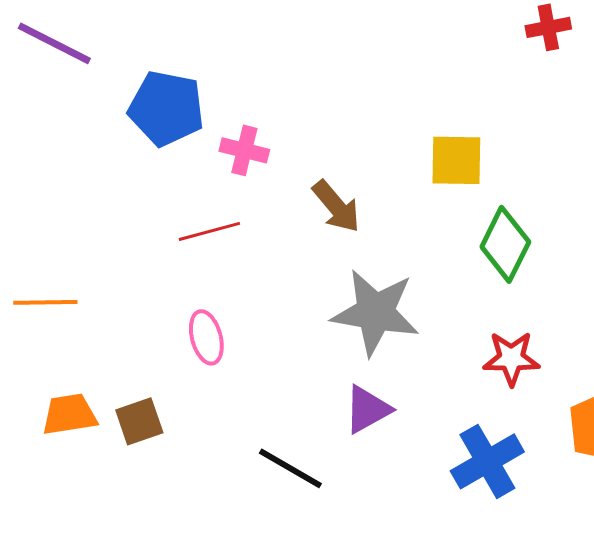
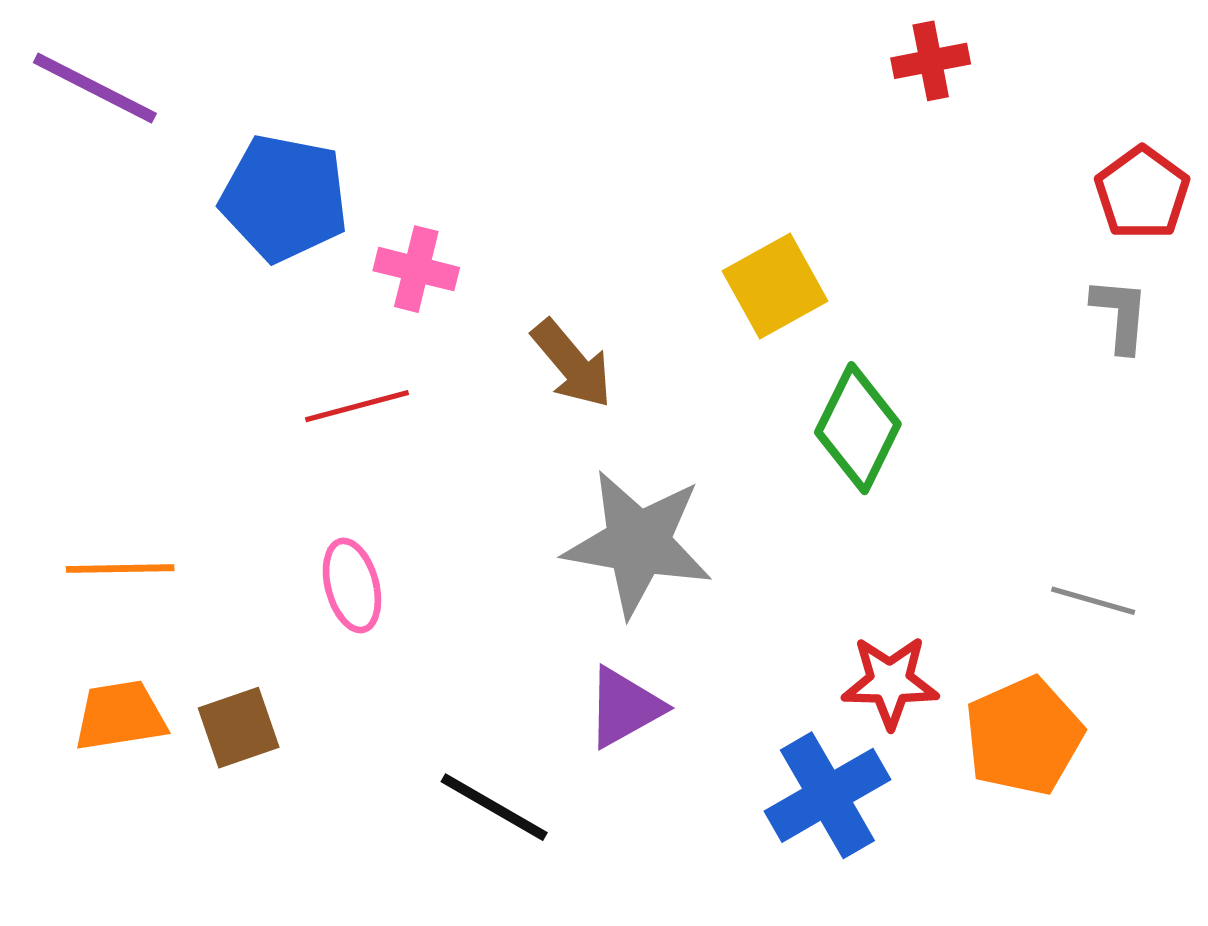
yellow square: (456, 160) -> (775, 286), turned -30
orange line: (45, 302) -> (120, 569), moved
red star: (511, 358) -> (890, 682), moved

